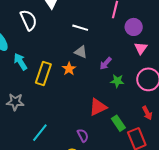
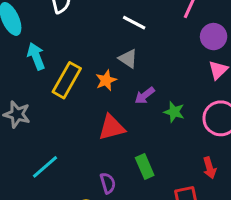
purple arrow: (106, 63) -> (145, 96), moved
red triangle: (98, 107) -> (112, 127), moved
green rectangle: (118, 123) -> (145, 167), moved

